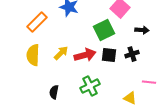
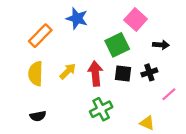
red arrow: (85, 55) -> (95, 74), turned -80
pink line: (149, 82) -> (169, 94), moved, turned -48
black semicircle: (54, 92) -> (38, 116), moved, turned -112

